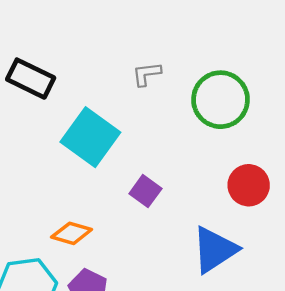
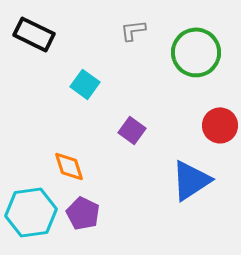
cyan square: (90, 137) -> (85, 84), size x0.6
orange diamond: (72, 233) -> (69, 166), turned 56

